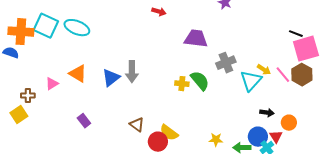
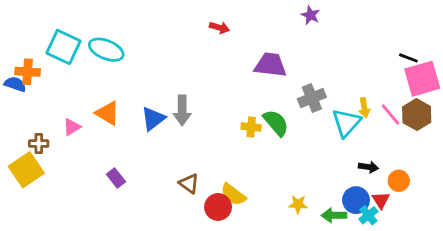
orange cross: (21, 32) -> (28, 72), moved, size x0.7
yellow arrow: (264, 70) -> (364, 108), turned 48
yellow square: (19, 115) -> (26, 170), size x1.4

